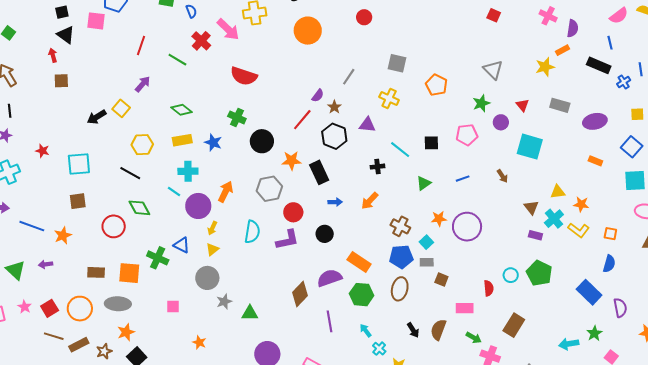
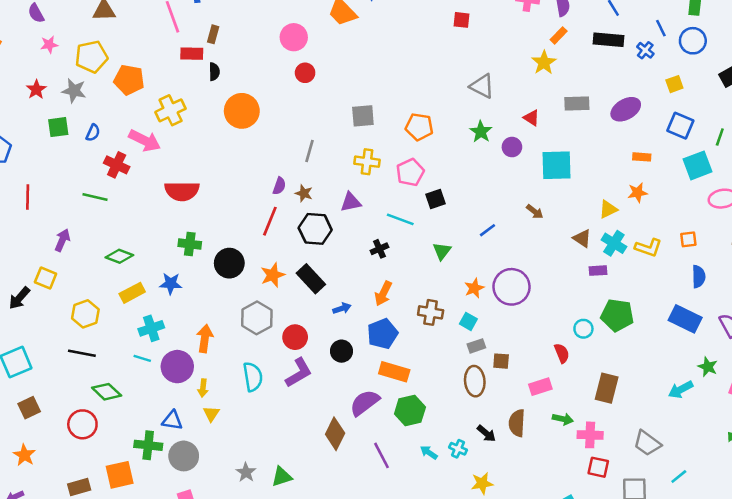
blue semicircle: (191, 11) -> (93, 133), turned 64
red line: (141, 45) -> (28, 197), moved
pink pentagon: (467, 135) -> (410, 172), moved
orange star: (581, 204) -> (638, 193), moved
blue pentagon: (401, 257) -> (382, 334), moved
gray circle: (207, 278) -> (184, 456), moved
brown ellipse: (400, 289) -> (475, 381), moved
cyan cross: (379, 349) -> (458, 449), moved

